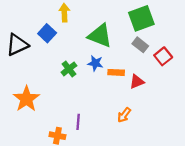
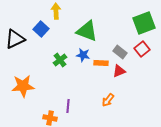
green square: (141, 18) -> (144, 23), moved
gray rectangle: (140, 45) -> (120, 52), moved
orange star: (26, 99) -> (23, 86), turned 30

